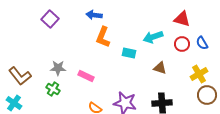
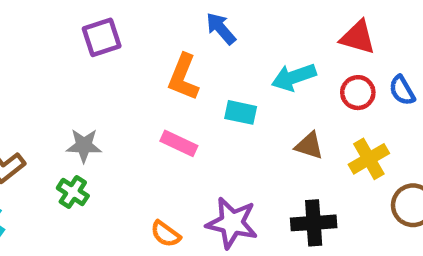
blue arrow: (94, 15) -> (221, 28), moved, turned 42
purple square: (50, 19) -> (102, 37), moved, turned 30
yellow cross: (199, 74) -> (369, 159), moved
pink rectangle: (86, 76) -> (179, 143), moved

